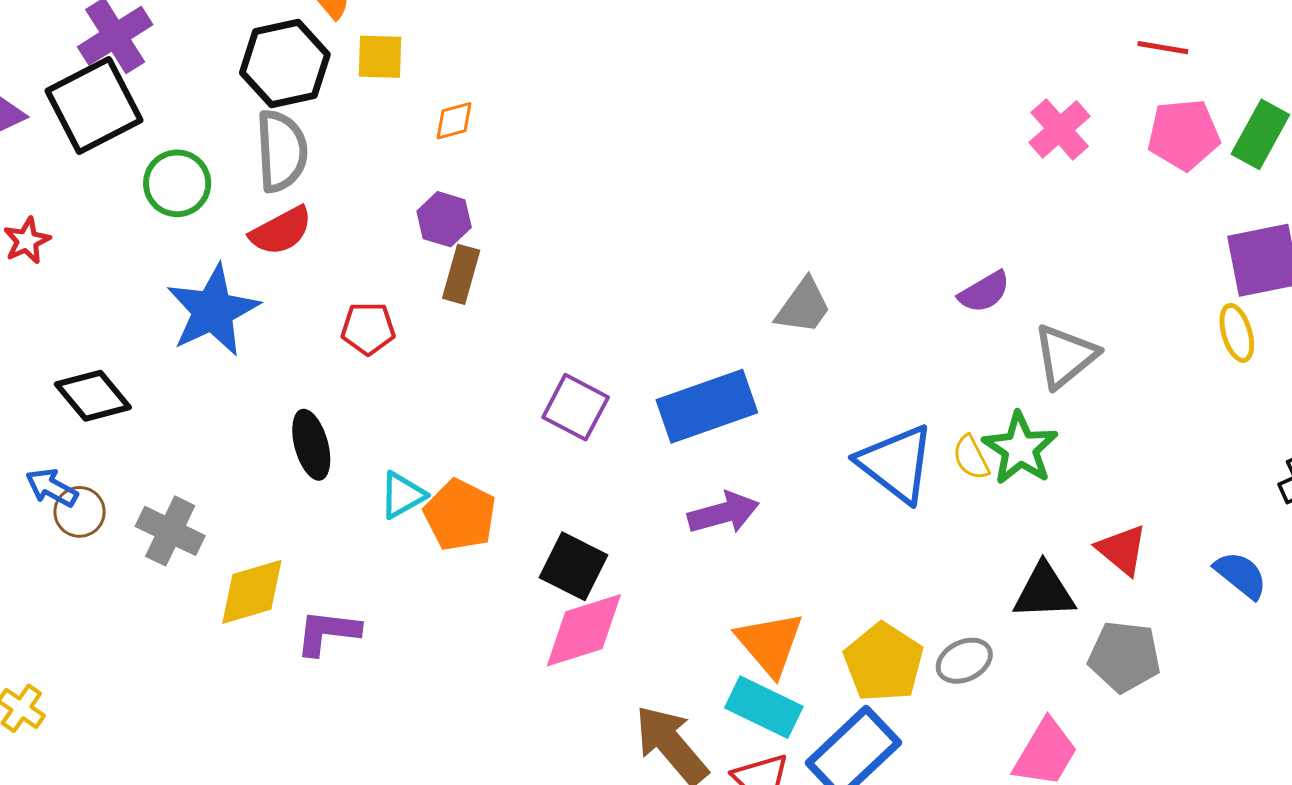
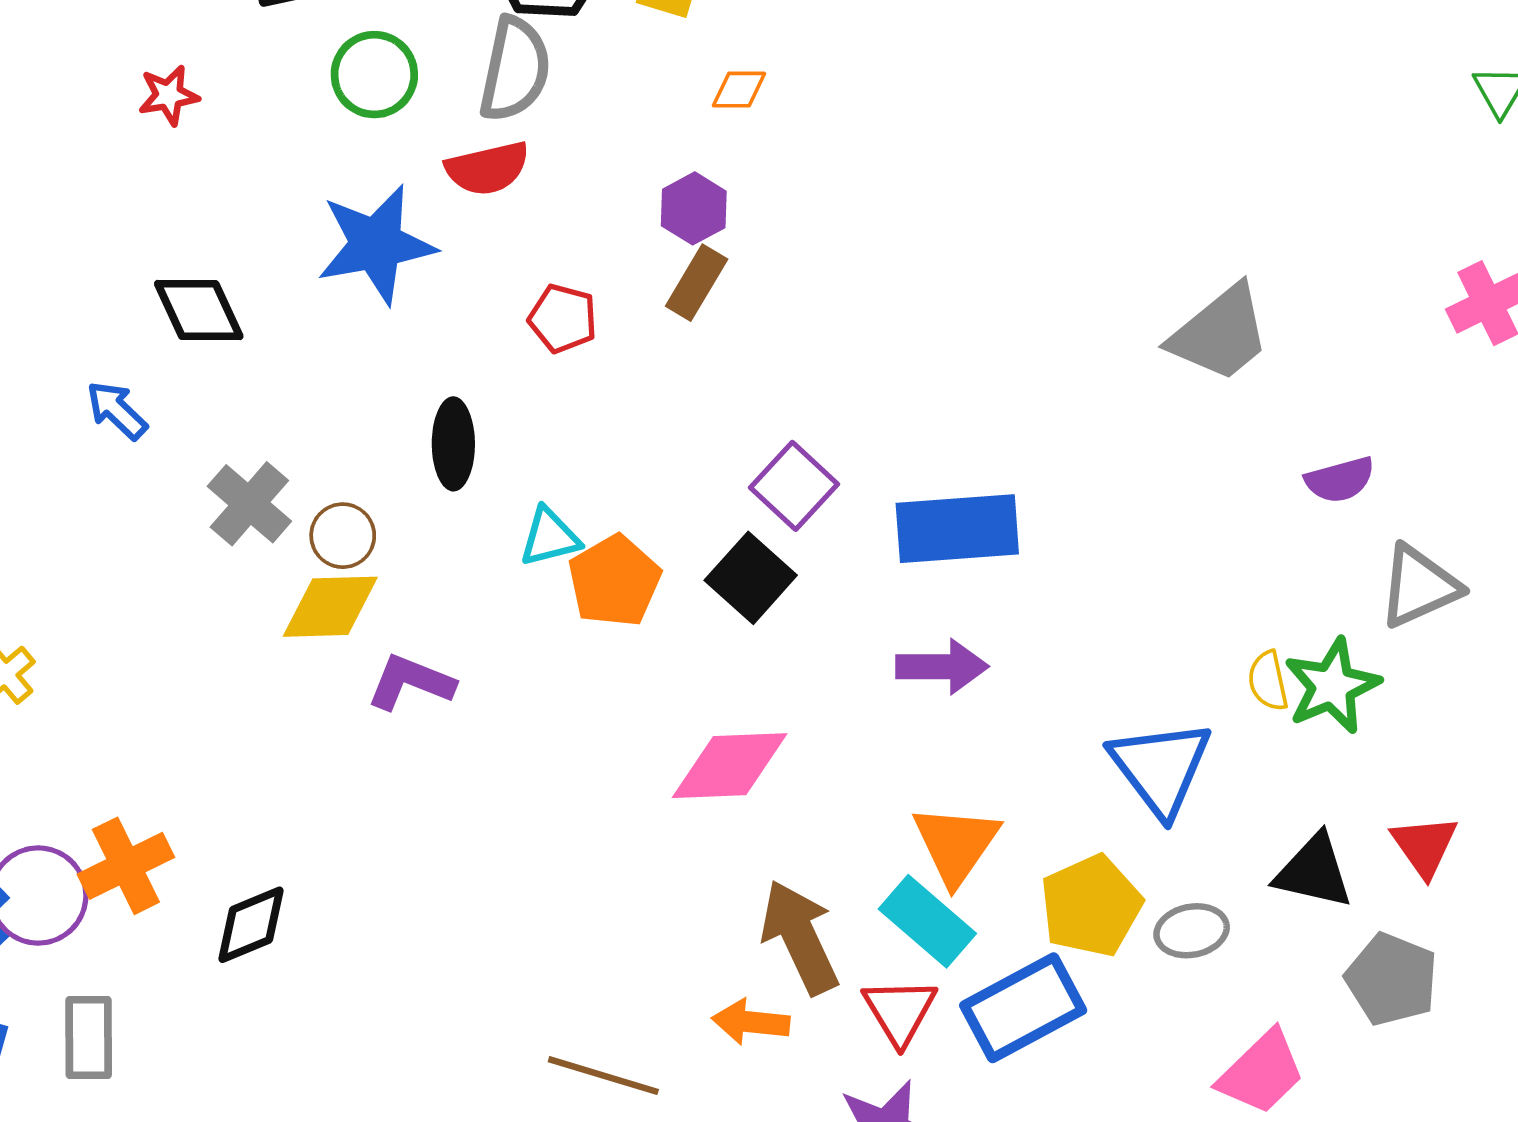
gray trapezoid: (803, 306) -> (1220, 333), moved, size x1.4
blue triangle: (896, 464) -> (1161, 768), moved
brown circle: (80, 512) -> (343, 536), moved
black square: (574, 566) -> (751, 578), moved

